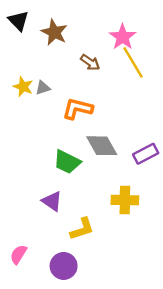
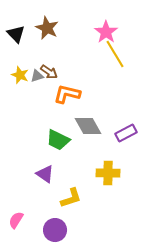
black triangle: (18, 21) -> (16, 34), moved
brown arrow: (90, 62) -> (49, 72), moved

